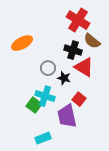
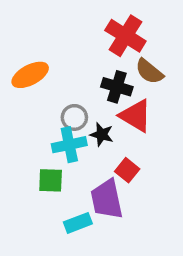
cyan cross: (45, 96) -> (69, 145), moved, turned -30
green square: (34, 105) -> (51, 180), turned -35
cyan rectangle: (43, 138) -> (78, 223), moved

